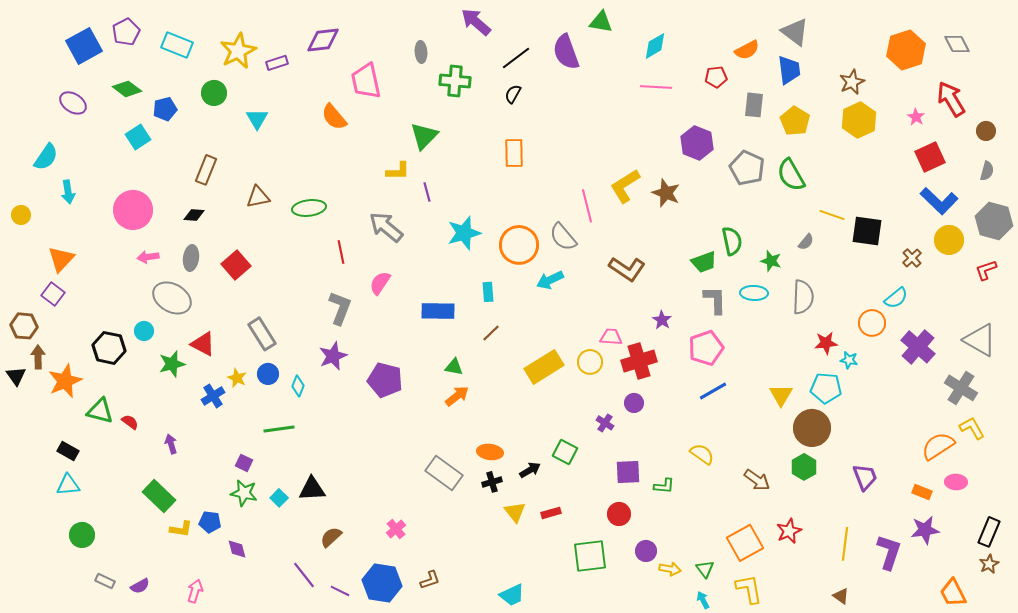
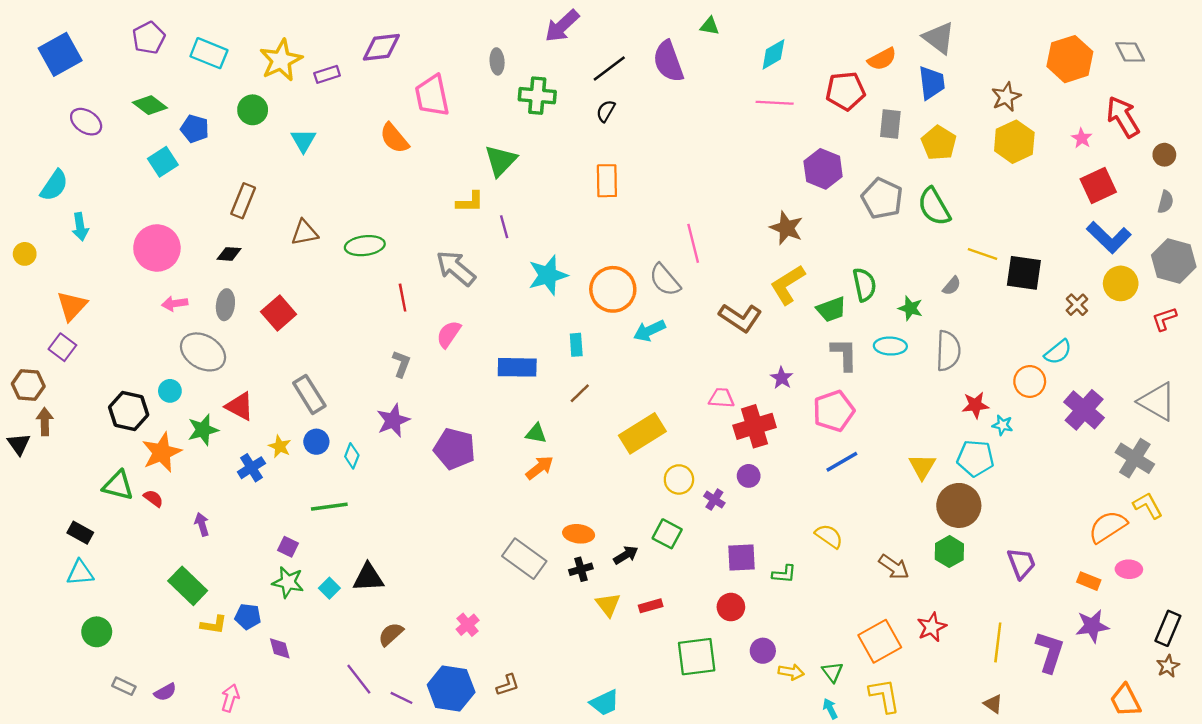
purple arrow: (476, 22) -> (562, 26), turned -84
green triangle: (601, 22) -> (710, 26), size x0.7
blue square: (84, 46) -> (60, 54), moved
red pentagon: (716, 77) -> (845, 91), size x1.5
blue pentagon: (165, 109) -> (195, 129), turned 30
yellow L-shape: (625, 186) -> (788, 285), moved
gray L-shape: (340, 308) -> (401, 364), size x0.7
yellow circle: (590, 362) -> (679, 479), moved
orange star: (65, 381) -> (162, 452), moved

